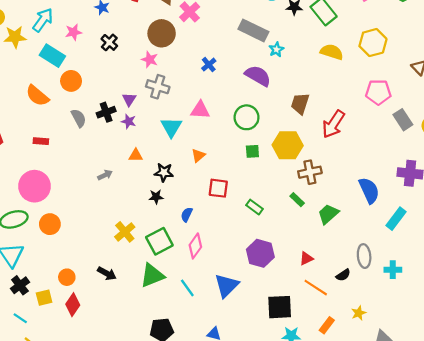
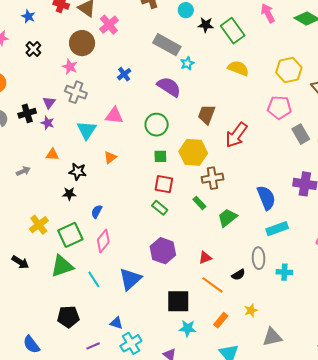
yellow hexagon: (373, 43) -> (289, 70), moved
red square: (218, 188) -> (164, 184), moved
cyan rectangle: (396, 219) -> (277, 229), moved, turned 30

